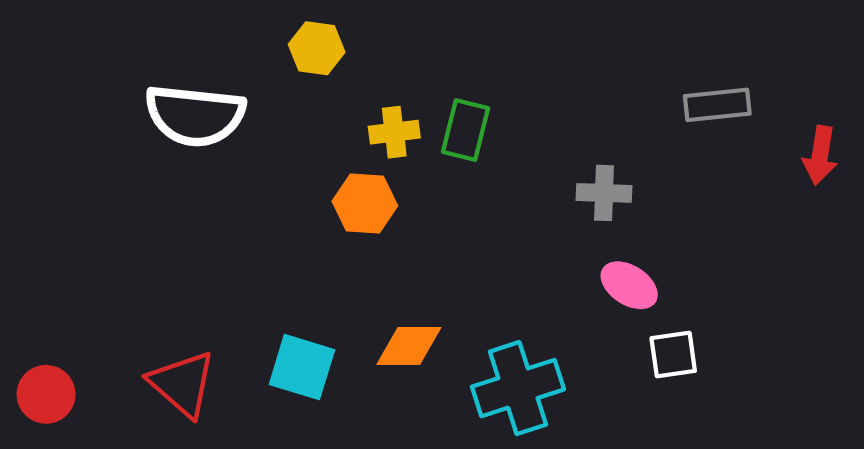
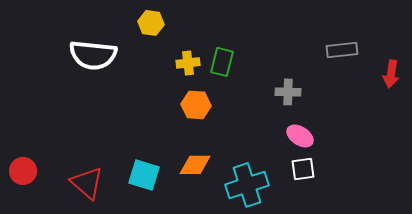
orange hexagon: (365, 203) -> (196, 105), moved
white square: (673, 354) -> (303, 169), moved
red circle: (46, 394) -> (23, 171), moved

